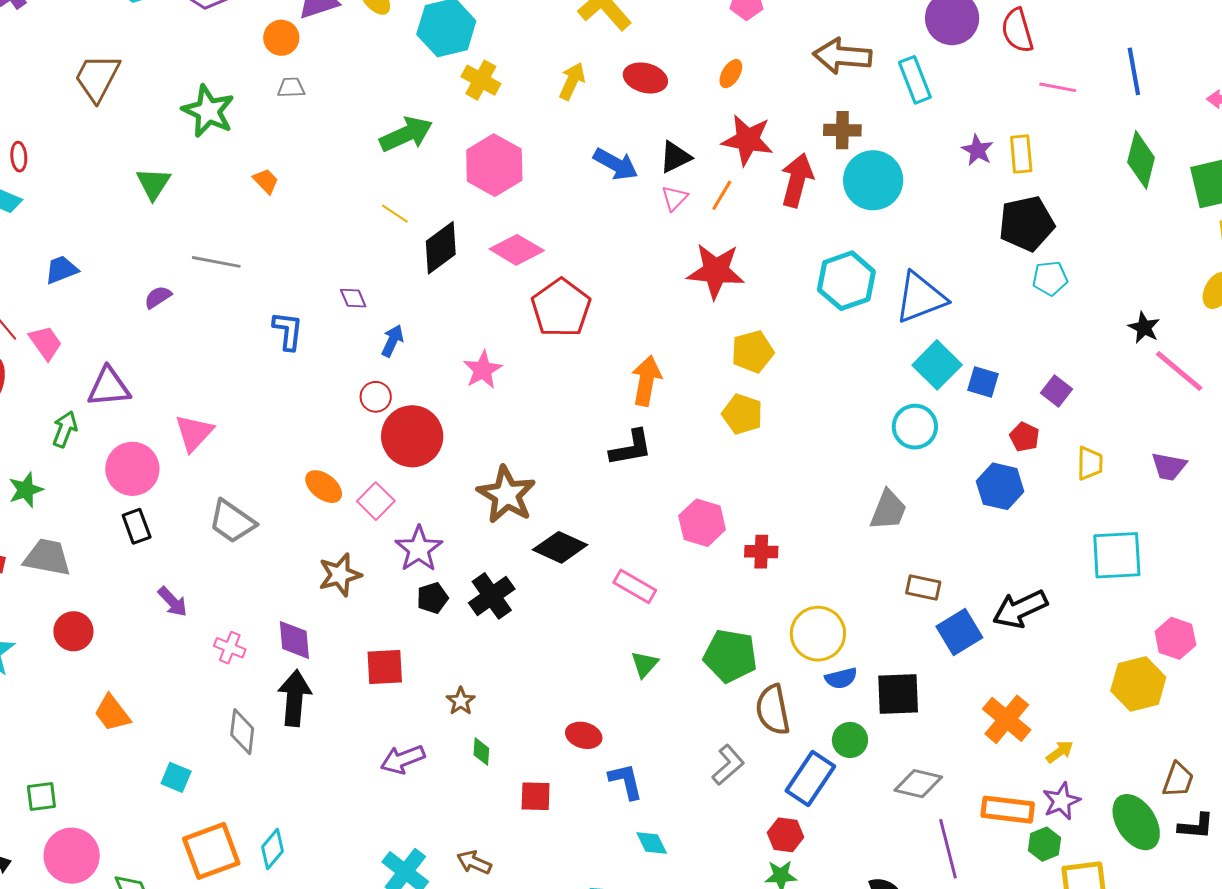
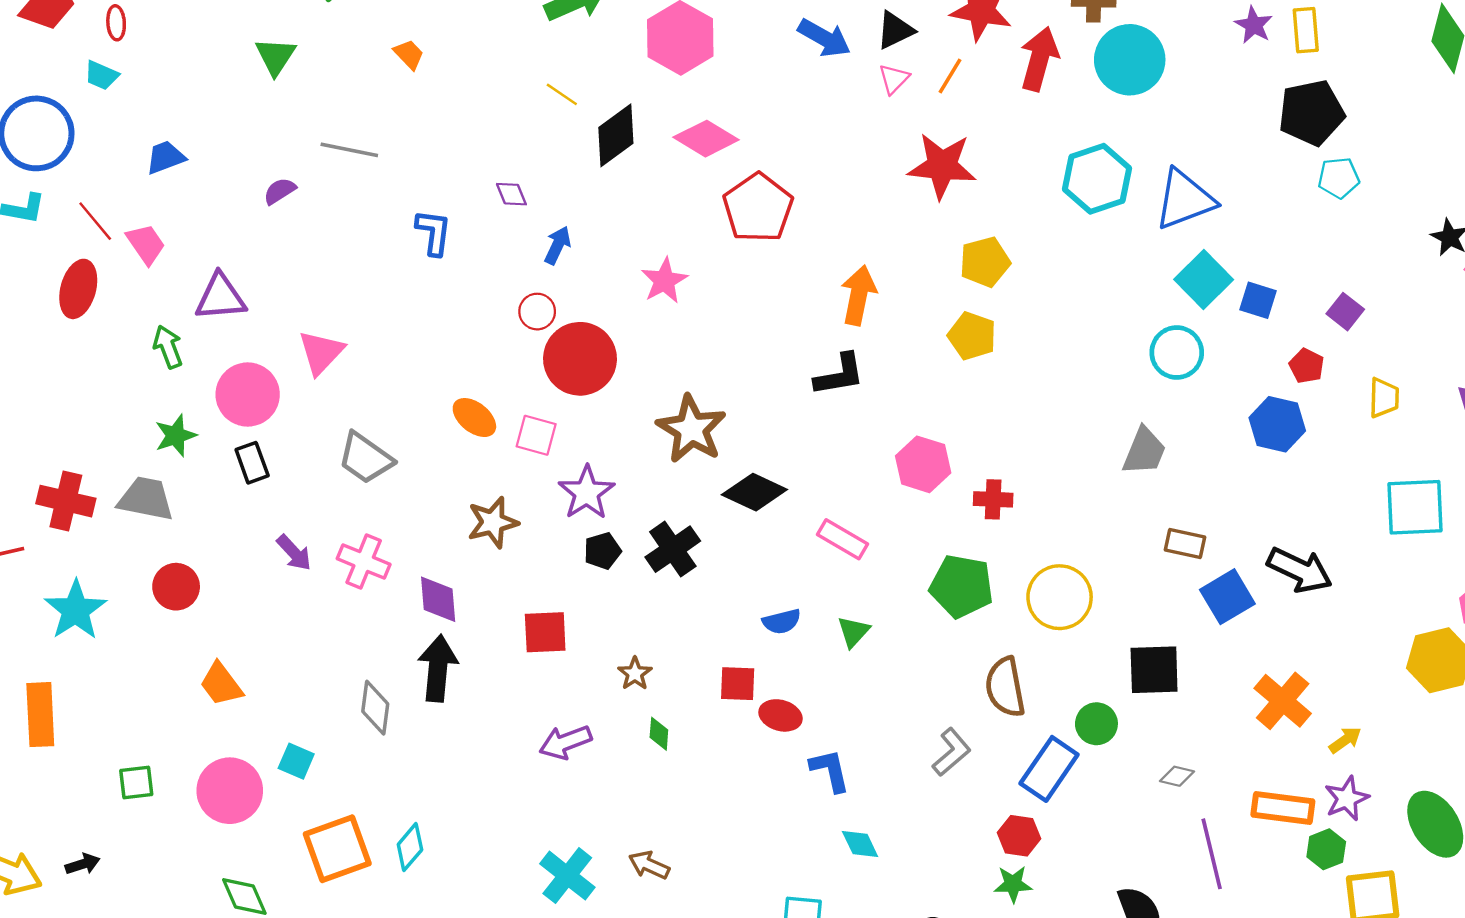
green arrow: (65, 429) -> (168, 347), turned -42
green star: (26, 490) -> (176, 435), moved
pink square: (376, 501) -> (536, 435), turned -30
black arrow: (1020, 609) -> (1300, 570), turned -130
pink cross: (230, 648) -> (364, 562), moved, size x1.4
green pentagon: (730, 656) -> (962, 586), moved
blue semicircle: (841, 678) -> (782, 622), moved
gray diamond: (918, 784) -> (1177, 776), size x0.6
red square: (536, 796) -> (738, 684), moved
pink circle: (72, 856) -> (230, 791), moved

